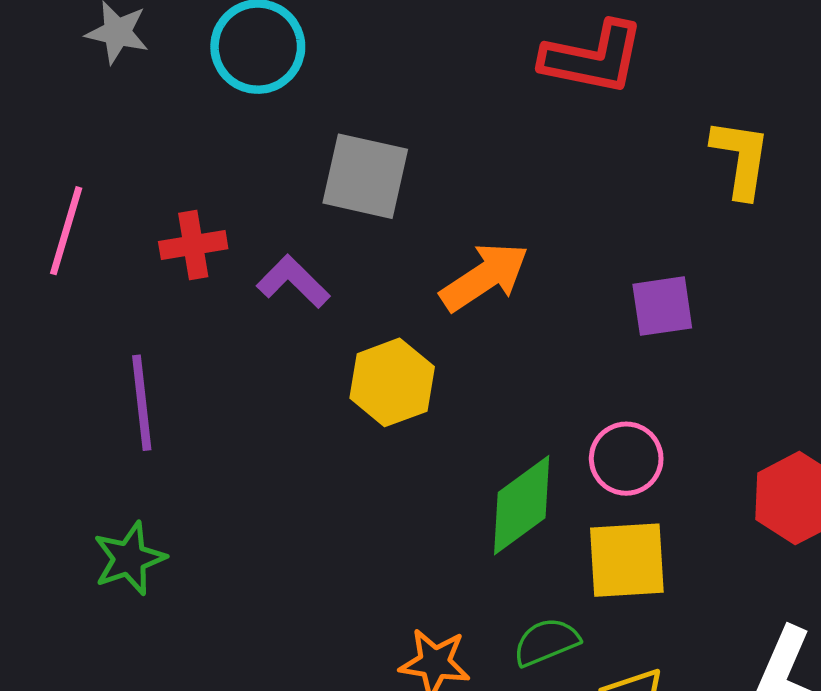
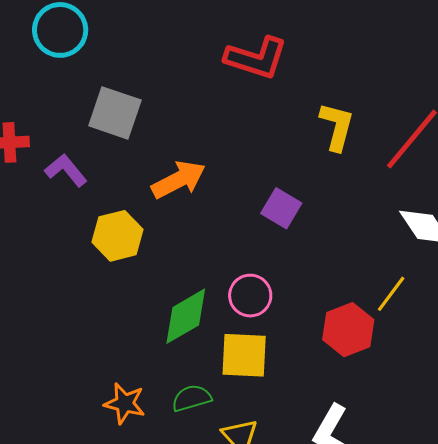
purple square: (662, 306) -> (281, 208), turned 33

